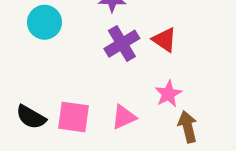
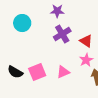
red triangle: (164, 40) -> (86, 41), moved
pink square: (74, 117) -> (37, 72), turned -30

